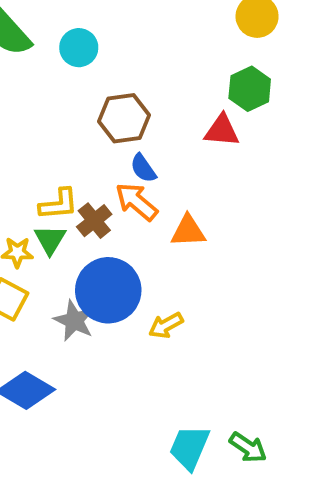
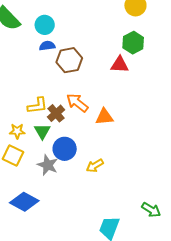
blue semicircle: (143, 168) -> (47, 46), moved, turned 119
green triangle: (50, 240) -> (42, 131), moved
blue circle: (108, 290) -> (65, 149), size x0.7
green arrow: (248, 447) -> (151, 210), moved

